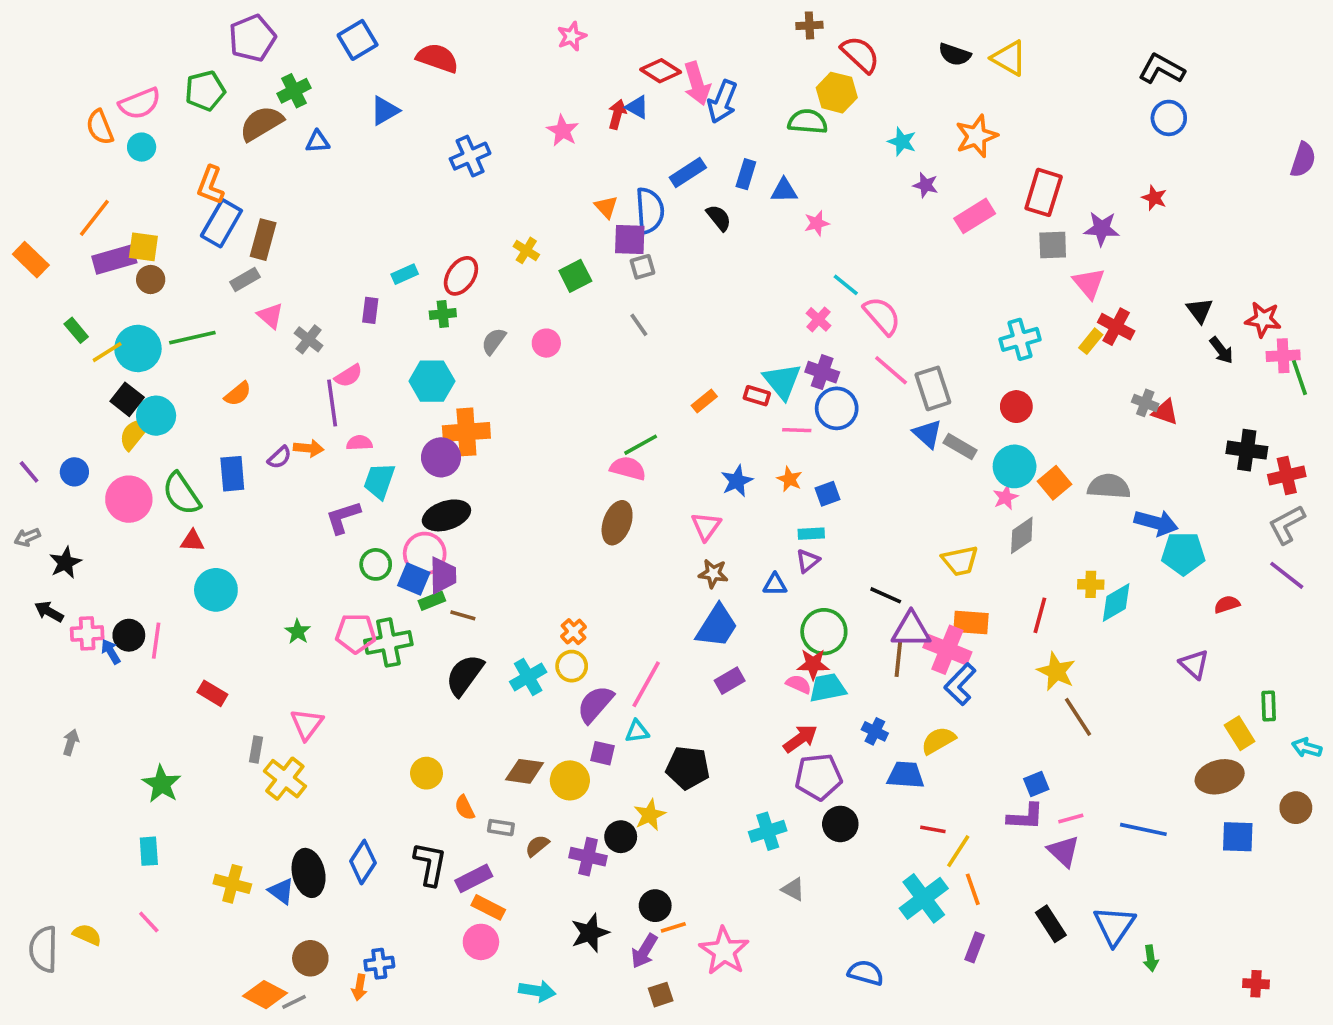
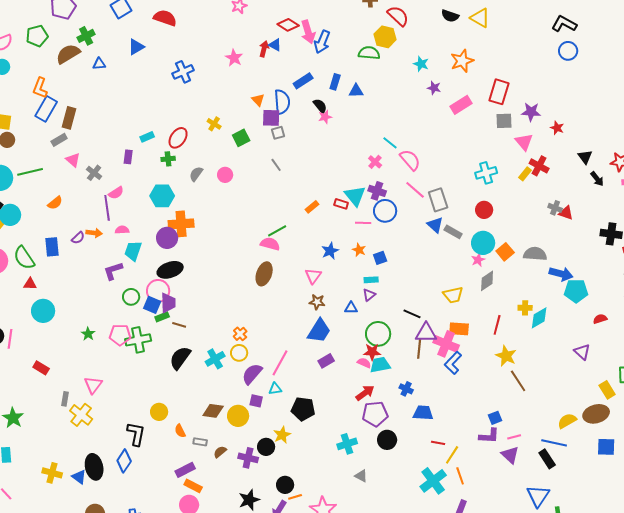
red star: (1154, 198) -> (557, 128), moved
pink star: (817, 223) -> (325, 117), moved
yellow semicircle: (938, 740) -> (567, 421), moved
black L-shape: (430, 864) -> (136, 434), moved
black rectangle: (1051, 924) -> (547, 459), moved

